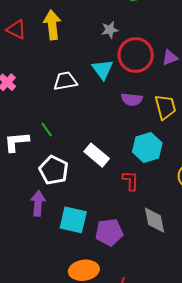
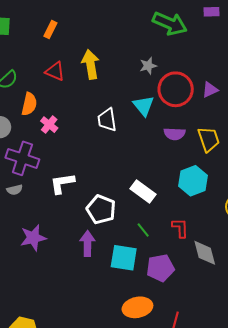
white trapezoid: (65, 81) -> (107, 120), turned -85
green line: (47, 130) -> (143, 230), moved
red L-shape: (131, 181) -> (180, 228), moved

